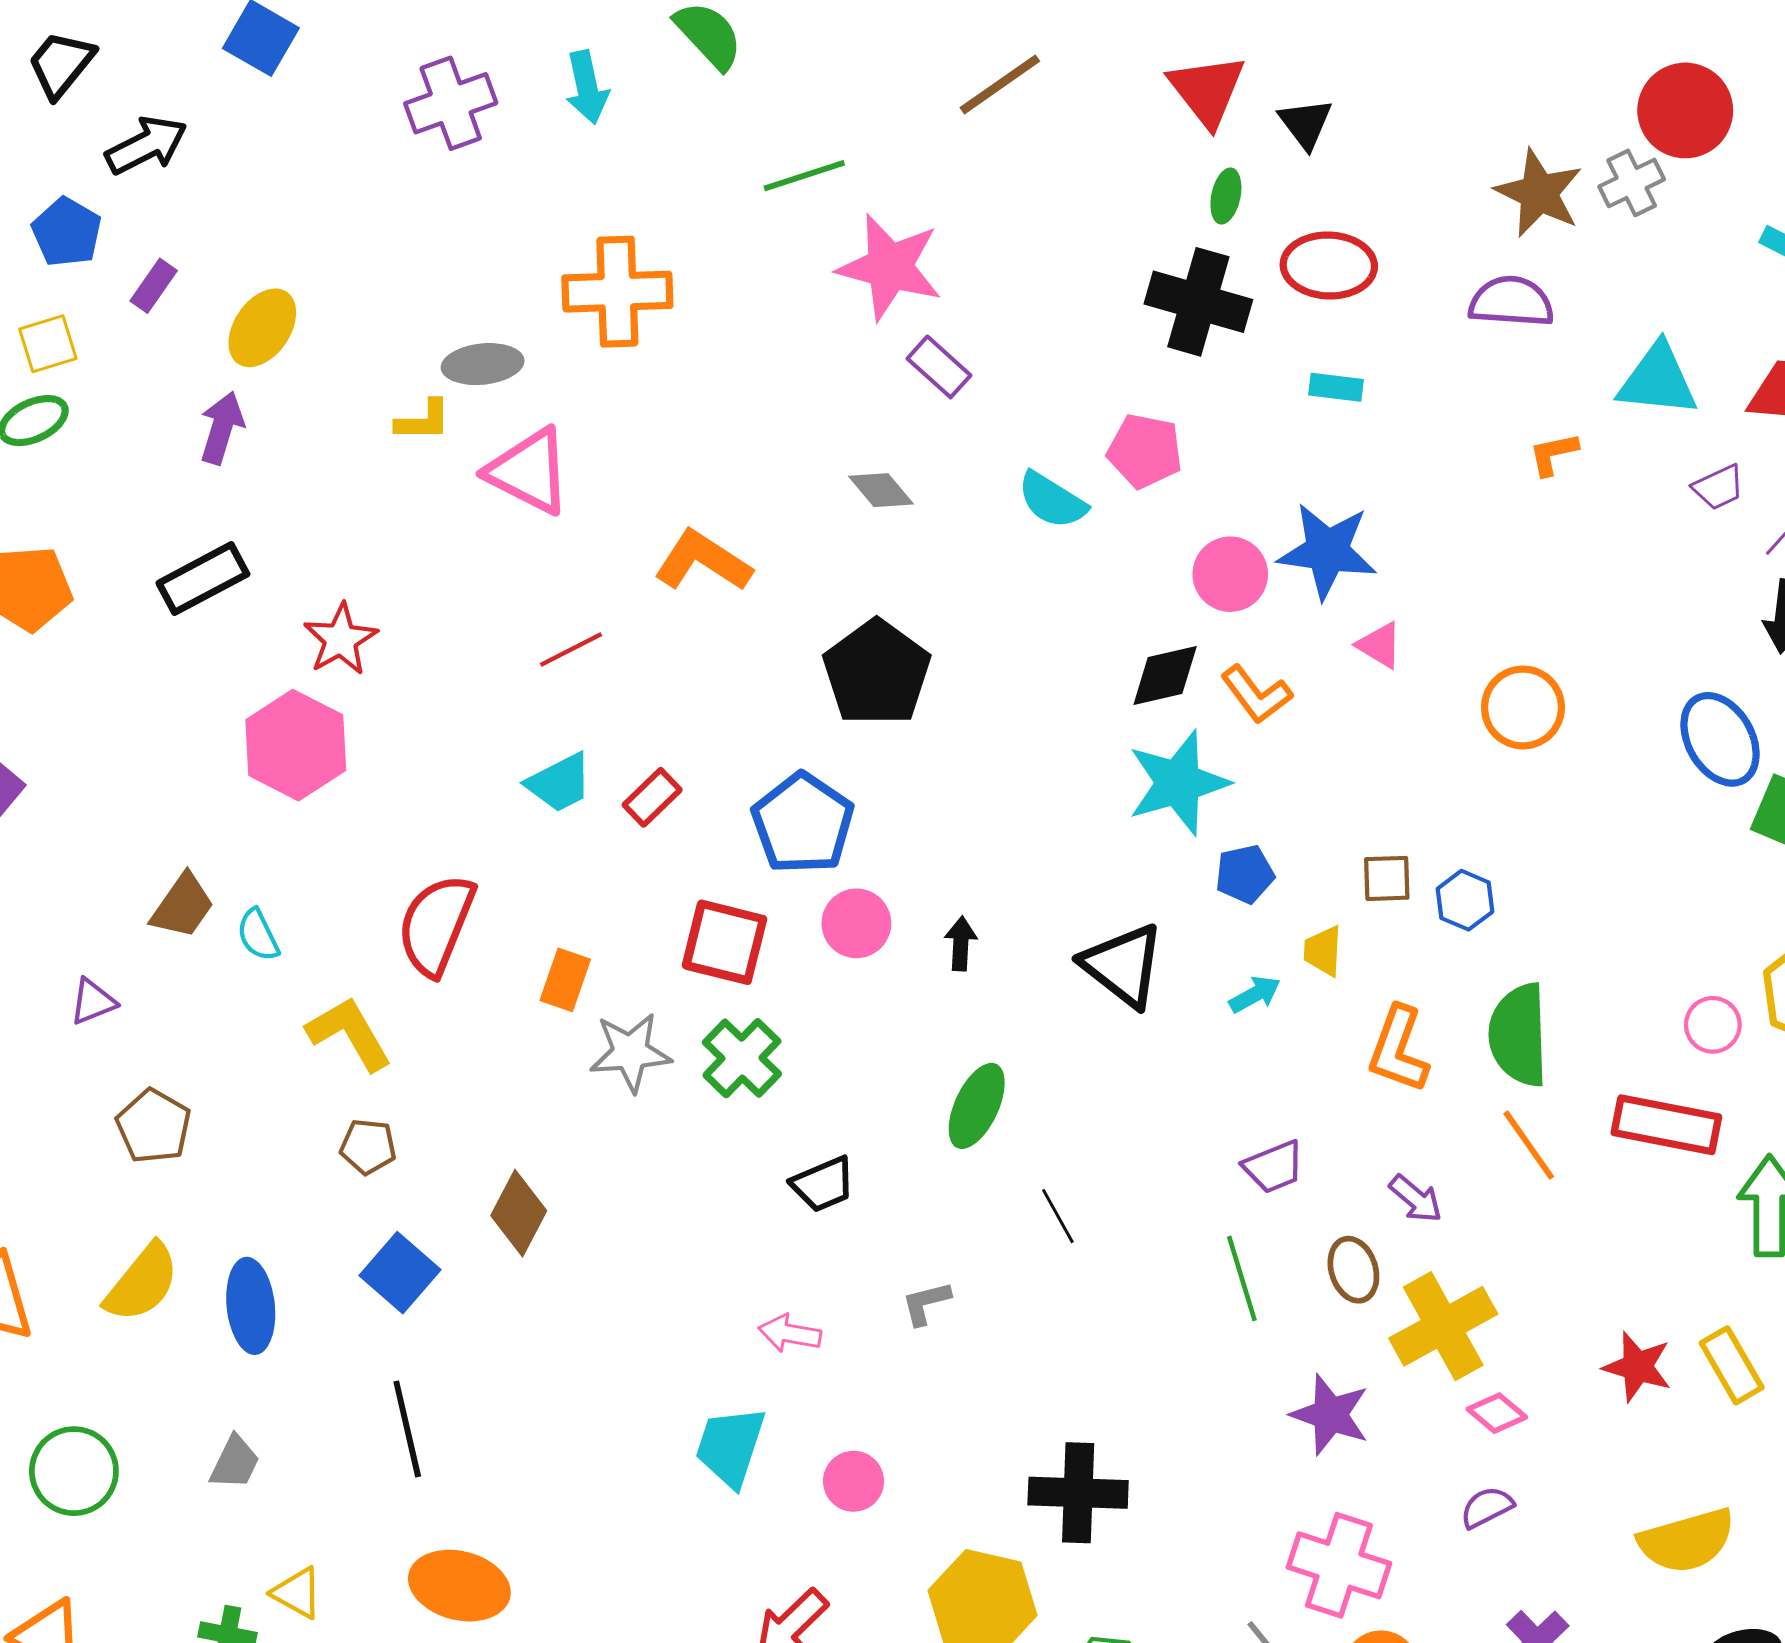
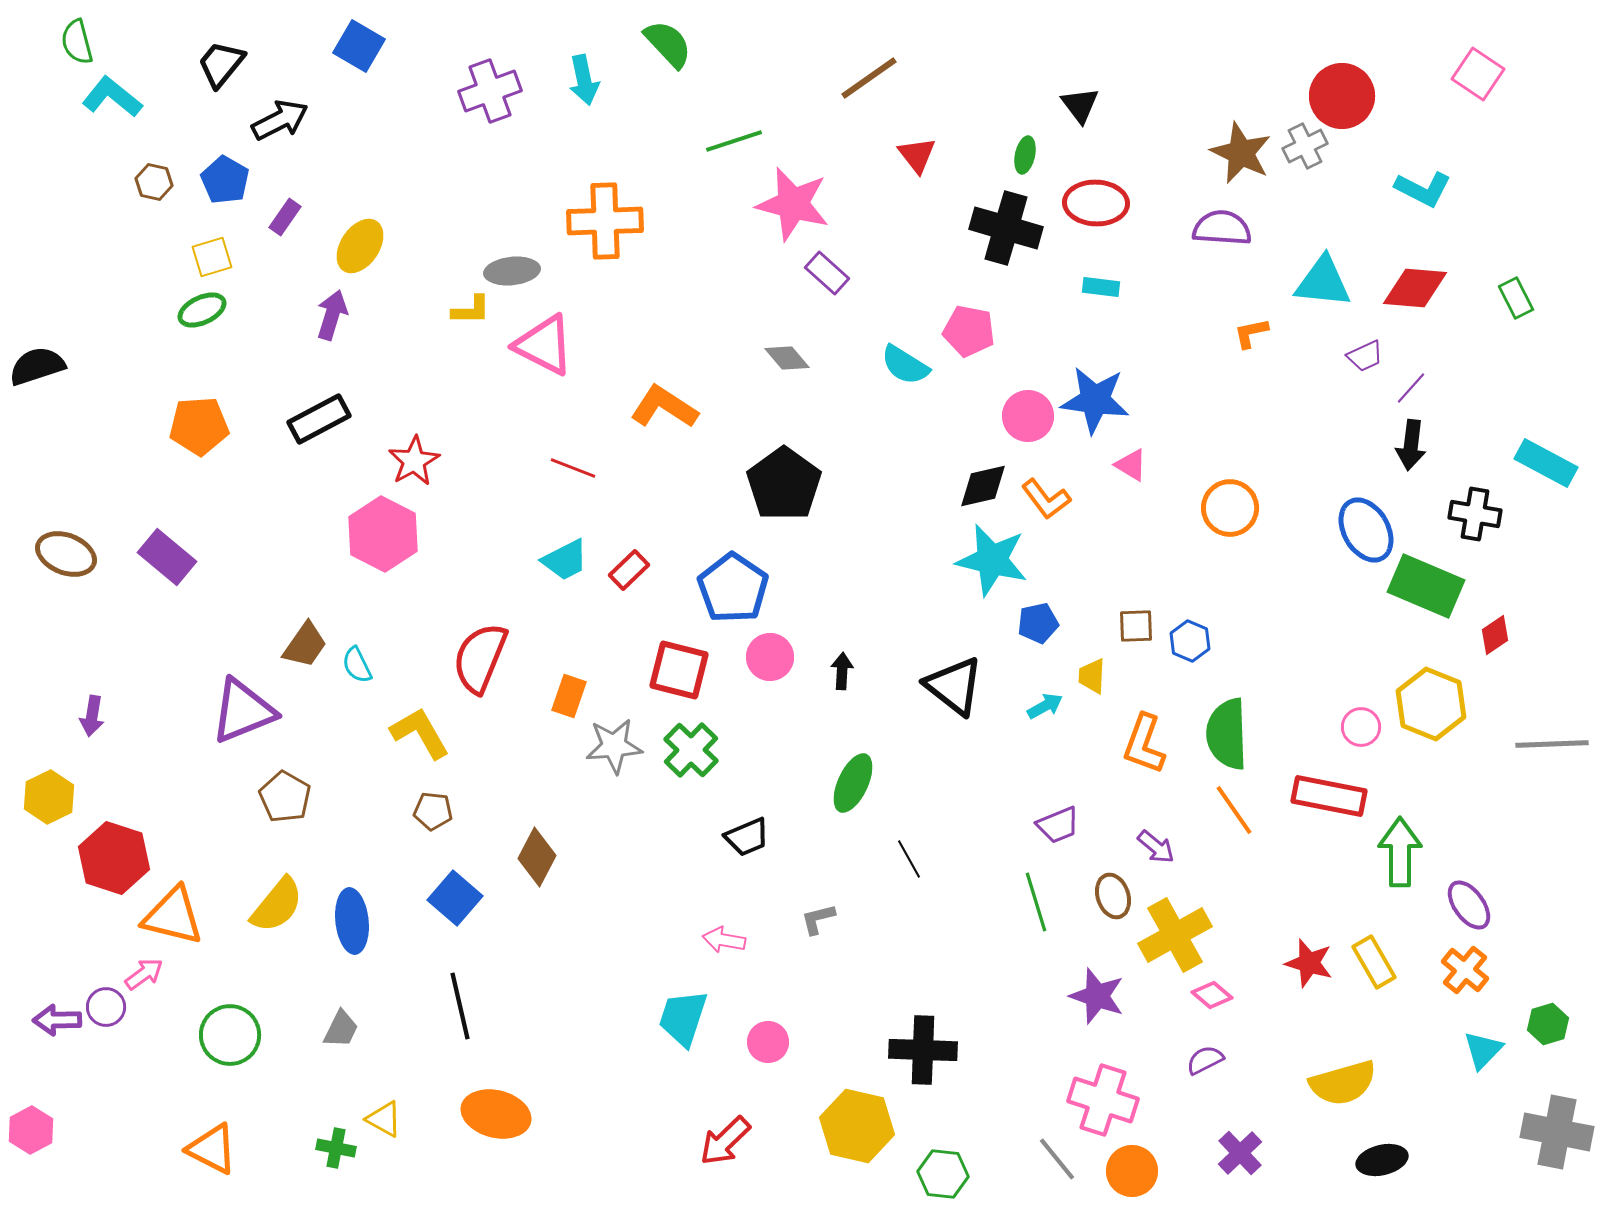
red triangle: (1207, 90) -> (917, 155), moved, size x0.7
red line: (571, 650) -> (573, 468), turned 48
cyan star: (1178, 783) -> (992, 560), turned 30
purple triangle: (93, 1002) -> (243, 711), size x2.0

